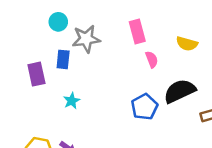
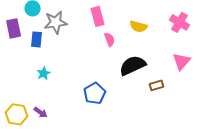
purple rectangle: (36, 74) -> (14, 28), moved
blue pentagon: (144, 107) -> (95, 93), moved

